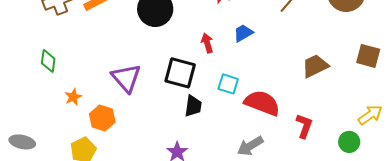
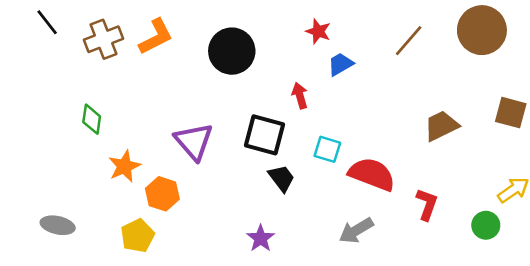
blue trapezoid: (243, 33) -> (340, 64), moved
orange star: (73, 97) -> (124, 166), size x1.4
black trapezoid: (193, 106) -> (282, 178), turned -45

